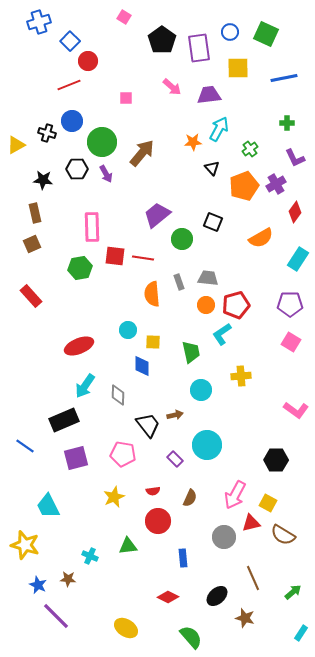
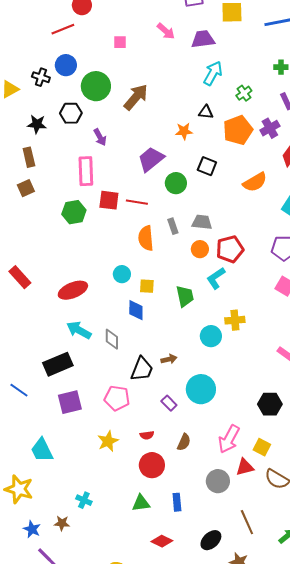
orange star: (193, 142) -> (184, 131), moved
black triangle: (212, 168) -> (206, 112), turned -42
purple arrow: (106, 174) -> (100, 137), moved
red rectangle: (31, 296) -> (20, 277), moved
cyan arrow: (85, 386) -> (79, 330), turned 85
cyan circle: (201, 390) -> (211, 336), moved
black trapezoid: (148, 425) -> (142, 369), turned 60
green triangle: (128, 546) -> (141, 503), moved

